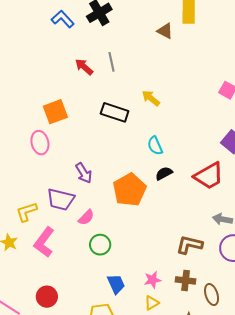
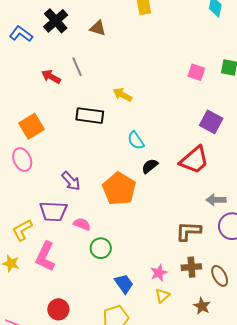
brown triangle: (165, 31) -> (98, 28), moved
pink semicircle: (86, 217) -> (82, 224), turned -102

